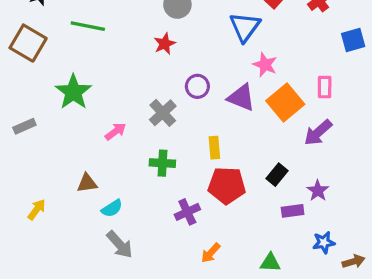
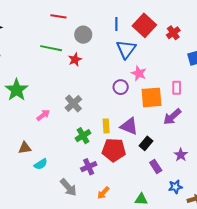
green line: (88, 26) -> (51, 48), moved
purple circle: (197, 86) -> (121, 87), moved
purple triangle: (241, 98) -> (129, 126), moved
orange square: (285, 103) -> (151, 97), turned 35
green cross: (162, 163) -> (83, 136), moved, turned -35
purple star: (318, 191) -> (181, 155), moved
purple rectangle: (293, 211) -> (156, 167), turned 64
gray arrow: (120, 245) -> (68, 187), moved

